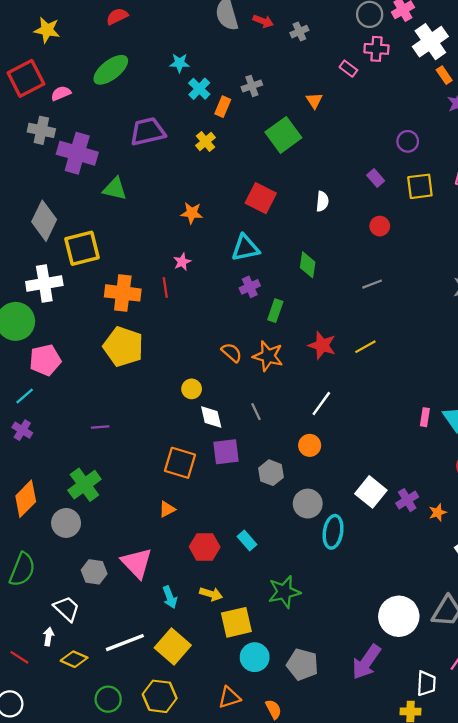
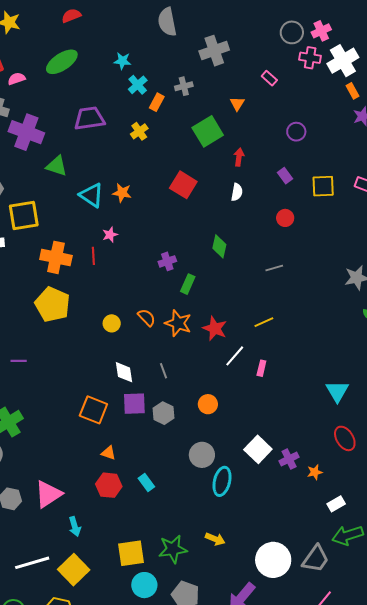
red arrow: (263, 21) -> (239, 157), moved, turned -108
gray cross: (299, 32) -> (214, 51), moved, size x1.8
pink cross: (376, 49) -> (310, 58), moved
purple circle: (408, 141) -> (296, 132), moved
cyan triangle: (245, 248) -> (91, 195), moved, turned 40
red star: (322, 345) -> (215, 328), moved
yellow circle: (192, 389) -> (112, 323), moved
white line: (321, 403) -> (235, 356), moved
pink rectangle: (425, 417) -> (261, 368), moved
purple line: (100, 427) -> (19, 361), moved
gray hexagon: (271, 473) -> (164, 413), moved
orange triangle: (167, 509) -> (109, 453), moved, turned 42
pink triangle: (137, 563) -> (48, 494), turned 36
green star: (284, 592) -> (173, 549), moved
yellow arrow: (211, 594) -> (215, 539), moved

